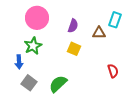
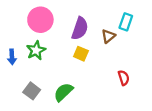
purple semicircle: (73, 26) -> (80, 28), size x1.5
brown triangle: (99, 33) -> (108, 36), turned -40
blue arrow: (19, 62) -> (12, 57), moved

